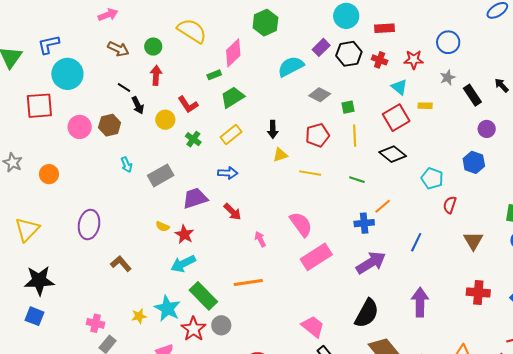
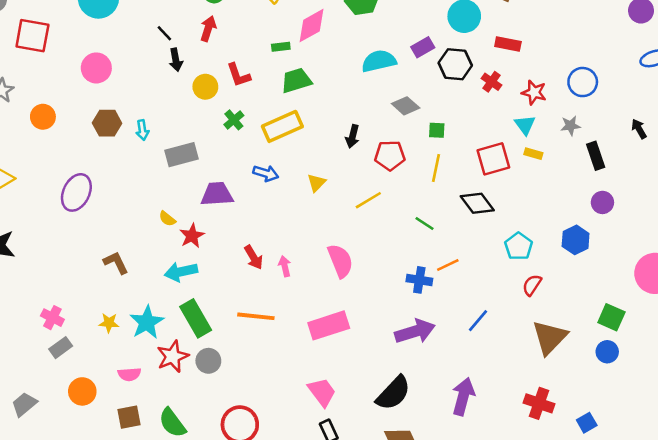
black arrow: (502, 85) -> (639, 129), moved
cyan triangle: (399, 87) -> (525, 125), moved
red square: (39, 106) -> (32, 36), moved
brown hexagon: (110, 125) -> (107, 123), moved
black arrow: (273, 129) -> (352, 136), moved
yellow rectangle: (231, 134) -> (282, 126), size x1.4
yellow triangle: (280, 155) -> (316, 183), moved, turned -42
yellow line: (310, 173) -> (368, 200), turned -55
red arrow: (232, 212) -> (254, 257), moved
brown triangle: (473, 241) -> (550, 337), size x1.4
pink rectangle: (316, 257) -> (329, 325), moved
brown L-shape: (121, 264) -> (116, 263), moved

